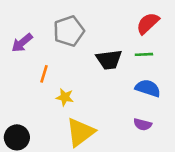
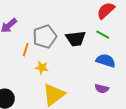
gray pentagon: (69, 31) -> (45, 37), moved
green line: (144, 54) -> (103, 35), turned 32

